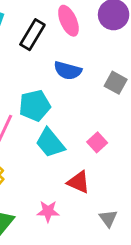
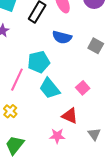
pink star: (48, 211) -> (57, 136), moved
gray triangle: (108, 218) -> (94, 134), moved

